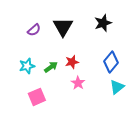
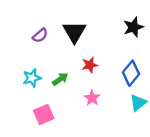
black star: (103, 23) -> (133, 27), moved
red star: (72, 62) -> (90, 65), moved

